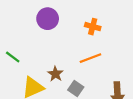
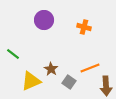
orange line: (90, 58) -> (90, 68), moved

